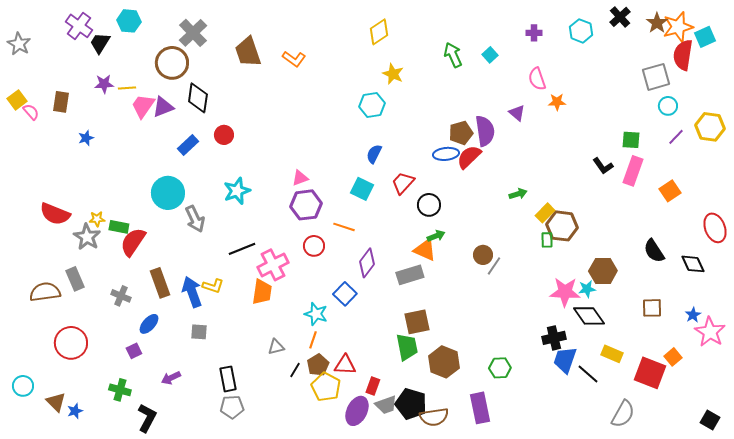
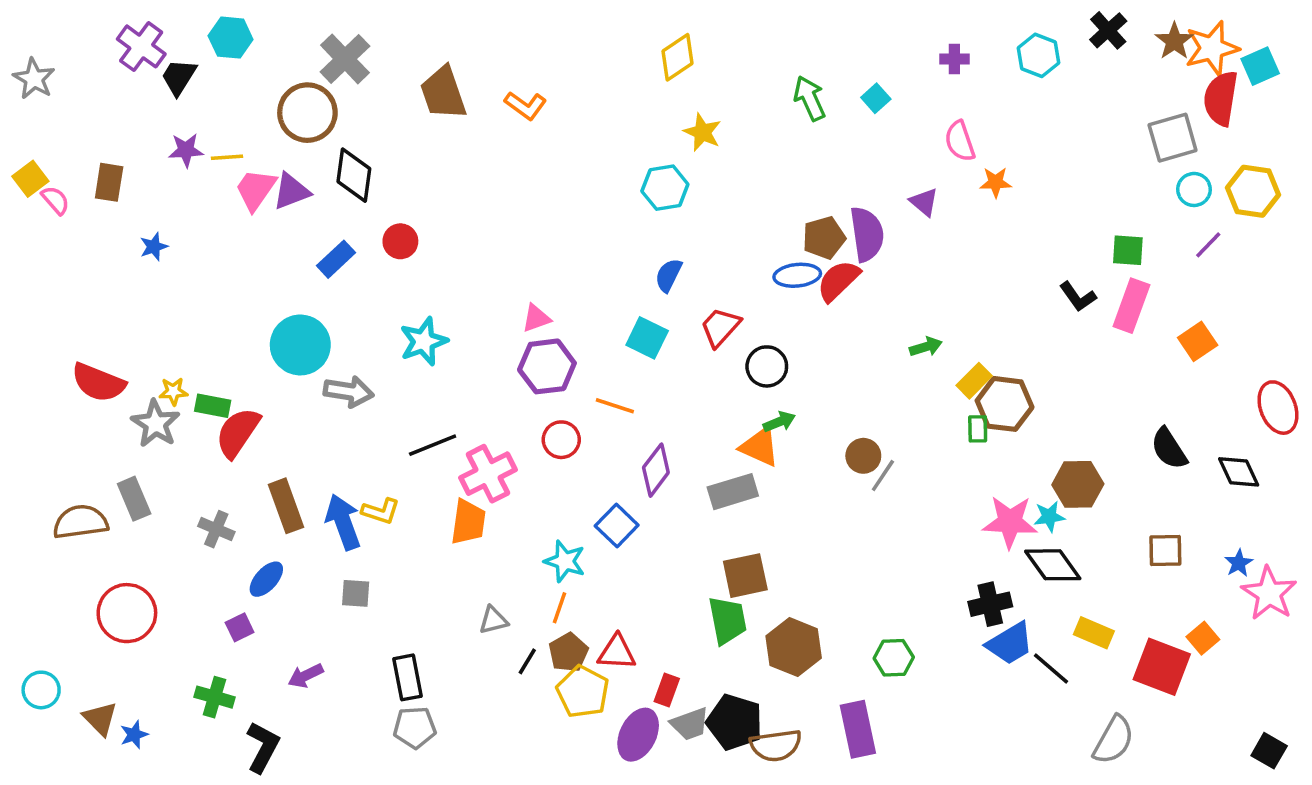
yellow hexagon: (710, 127) -> (1253, 191), moved
gray arrow: (195, 219) -> (349, 391), turned -56
blue trapezoid: (565, 360) -> (1010, 643), turned -140

